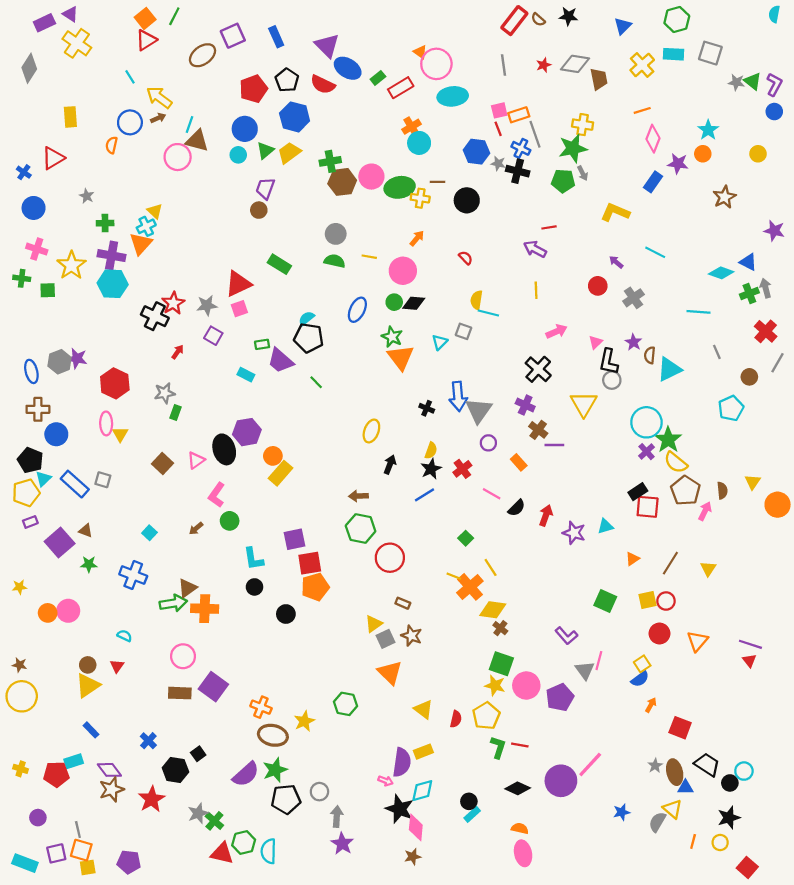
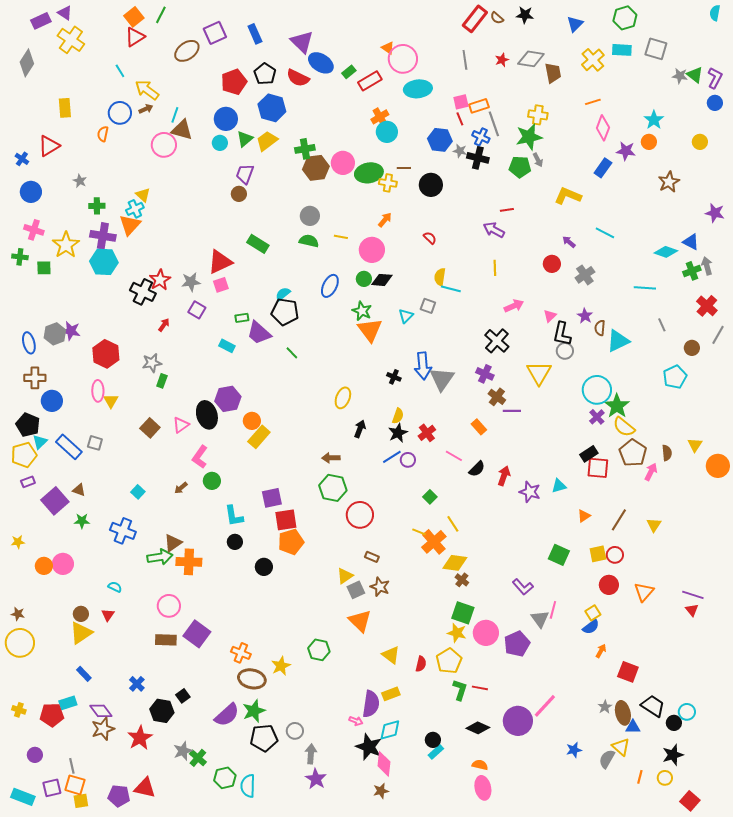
purple circle: (488, 443) -> (408, 460), moved
red triangle: (222, 853) -> (145, 788), moved

